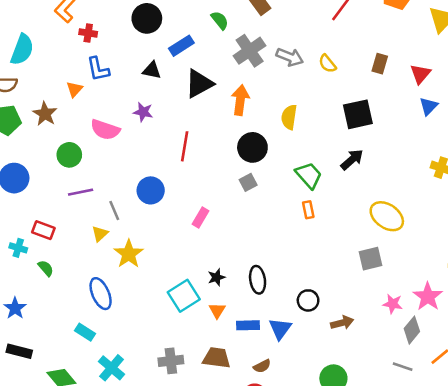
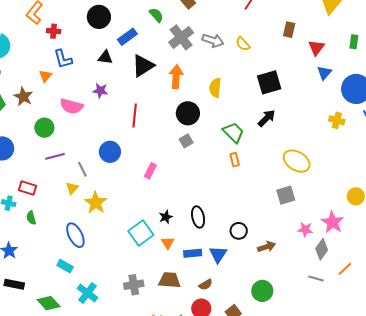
brown rectangle: (380, 64) -> (289, 30), moved
green semicircle: (46, 268) -> (31, 218), turned -152

